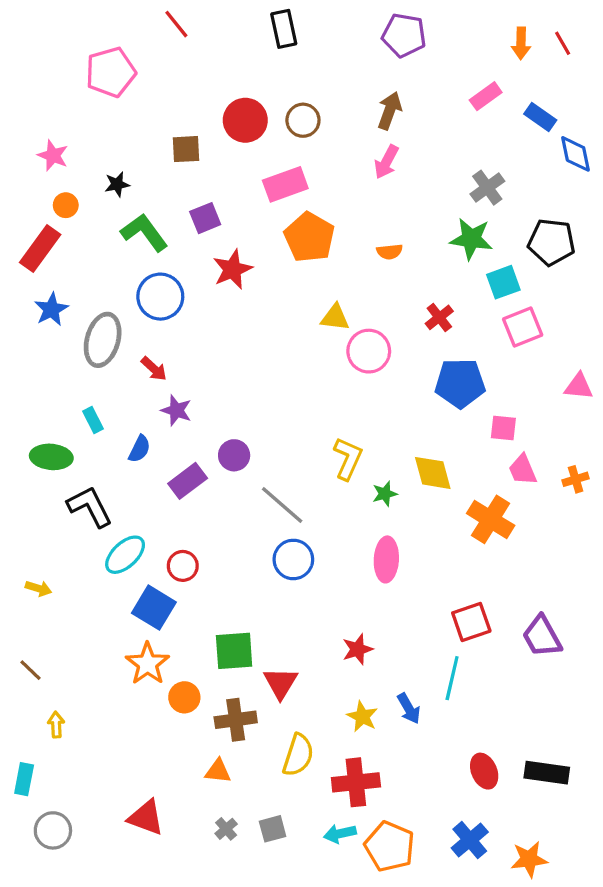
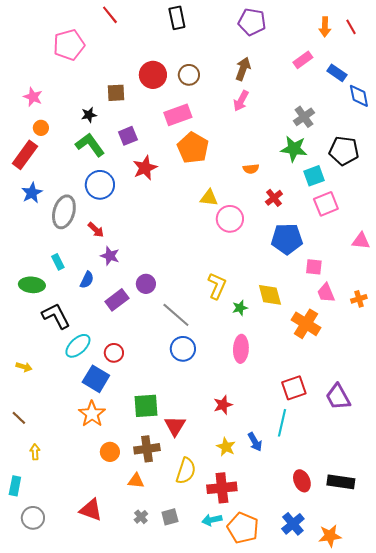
black star: (117, 184) -> (89, 115), moved
orange semicircle: (390, 252) -> (251, 169), moved
orange circle: (184, 697) -> (110, 452), moved

